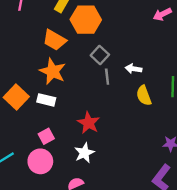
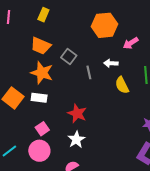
pink arrow: (162, 14) -> (131, 43), moved
orange hexagon: (86, 20) -> (105, 25), moved
gray square: (100, 55) -> (69, 57), moved

